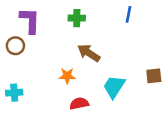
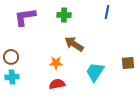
purple L-shape: (30, 20) -> (25, 17), turned -100
brown circle: (15, 46) -> (11, 57), moved
red semicircle: (79, 103) -> (57, 84), moved

